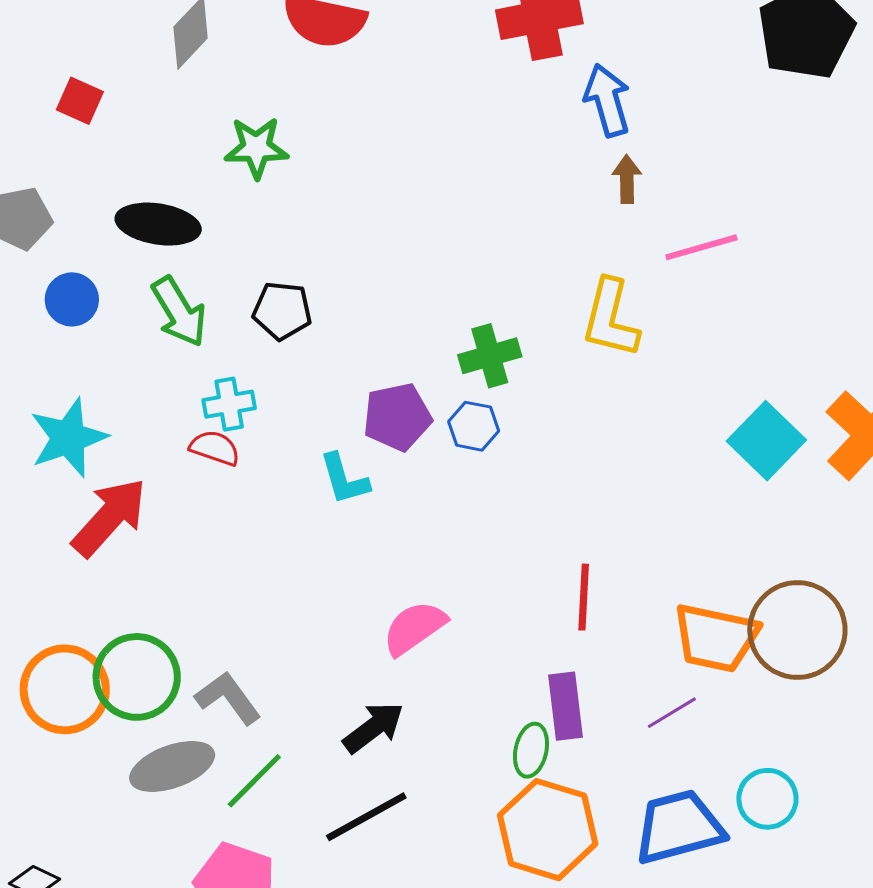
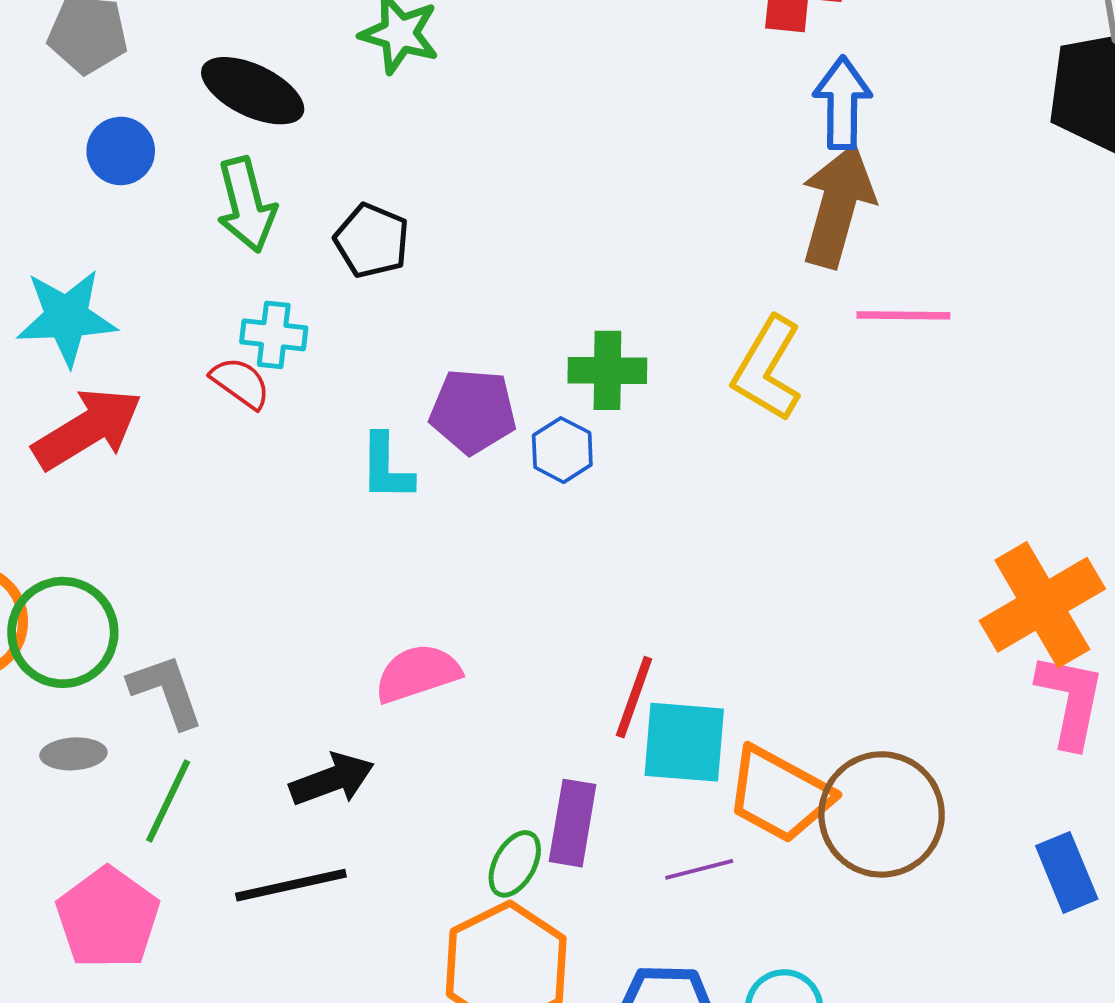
brown arrow: (627, 179) -> (838, 206), size x2.0
cyan square: (766, 441) -> (684, 742), moved, turned 34
gray ellipse: (172, 767) -> (73, 754), size x0.6
green line: (254, 781) -> (168, 801), turned -36

